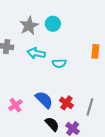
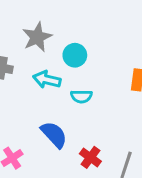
cyan circle: (53, 24) -> (75, 55), moved
blue semicircle: (44, 100) -> (54, 135), moved

